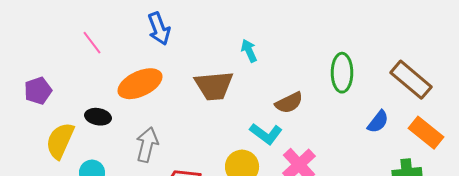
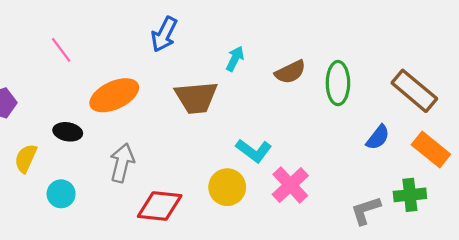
blue arrow: (159, 29) -> (164, 34), moved, turned 48
cyan arrow: (249, 51) -> (235, 59), turned 50
brown semicircle: (289, 103) -> (290, 72), moved
yellow semicircle: (60, 141) -> (26, 158), size x0.7

